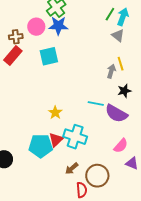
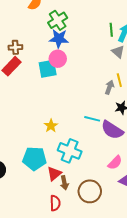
green line: (110, 14) -> (111, 30), turned -40
pink circle: (36, 27) -> (58, 59), moved
red triangle: (56, 140) -> (54, 174), moved
brown arrow: (72, 168) -> (64, 183), turned -64
red semicircle: (82, 190) -> (55, 203), moved

